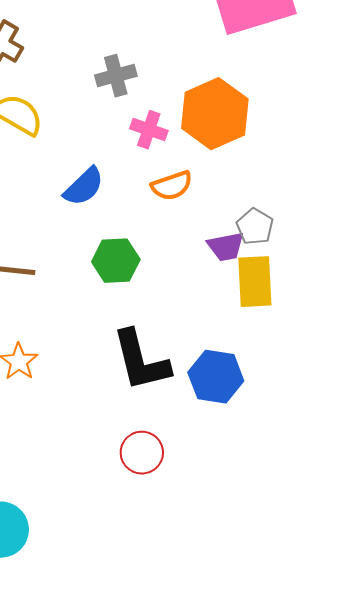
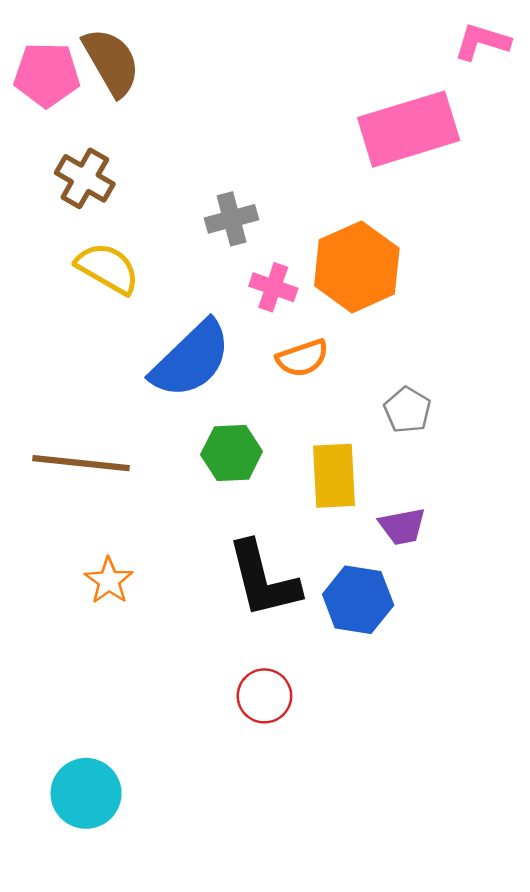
blue semicircle: (84, 187) -> (191, 359), size x1.6
purple trapezoid: (226, 247) -> (402, 526), moved
yellow rectangle: (255, 282) -> (334, 476), moved

